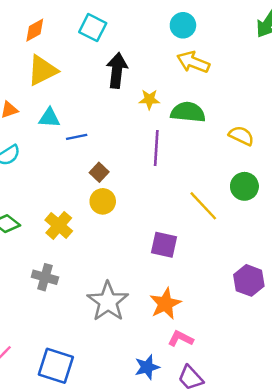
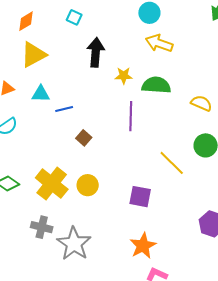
cyan square: (93, 28) -> (74, 17), size x0.7
yellow circle: (103, 201) -> (88, 185), moved
yellow cross: (59, 225) -> (52, 184), size x1.4
gray star: (108, 301) -> (74, 244), moved

